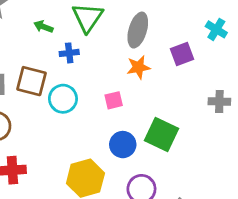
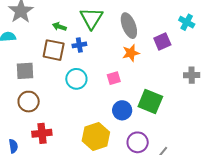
gray ellipse: (138, 30) -> (129, 26), turned -35
brown square: (31, 81) -> (54, 50), moved

